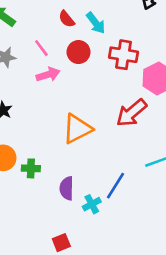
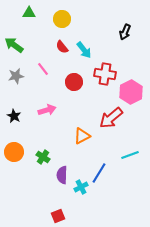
red circle: (79, 52) -> (74, 82), moved
pink arrow: (48, 75) -> (47, 110), moved
orange triangle: (77, 129) -> (82, 136), moved, size x0.7
green cross: (31, 168) -> (43, 157), moved, turned 32

